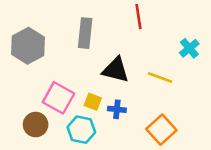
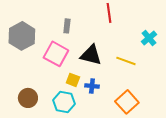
gray rectangle: (85, 33) -> (67, 26), size x0.6
pink square: (58, 98) -> (56, 54), moved

